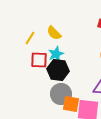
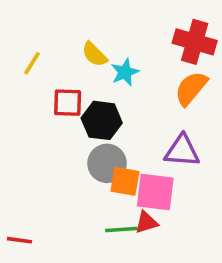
yellow line: (30, 38) -> (32, 63), moved
cyan star: (56, 54) -> (125, 72), moved

